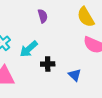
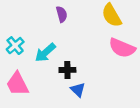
blue triangle: (75, 75) -> (78, 90), moved

